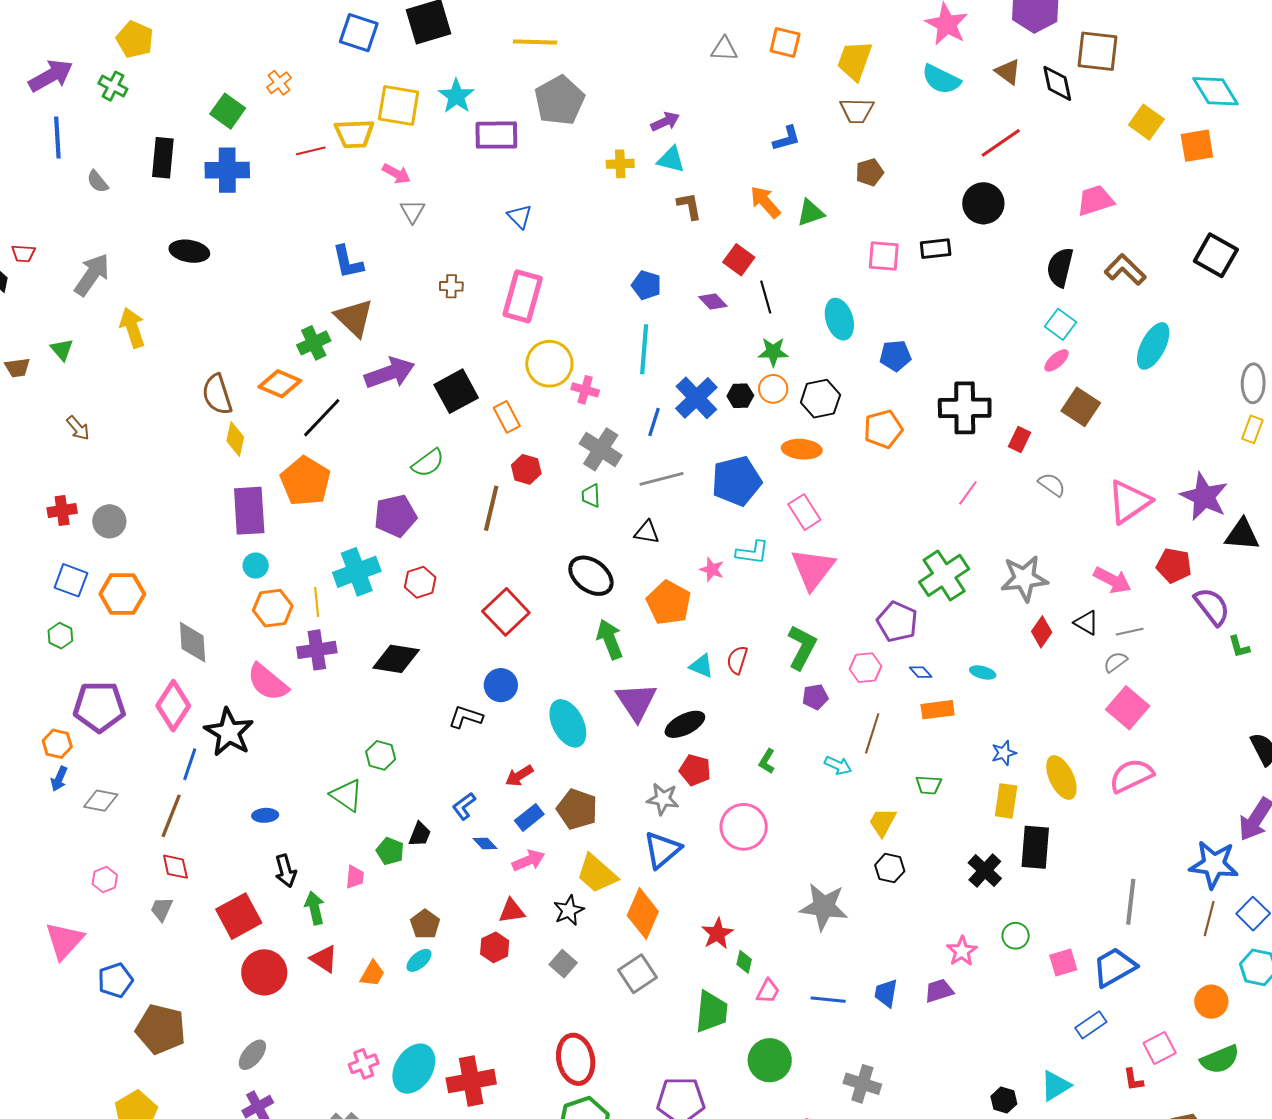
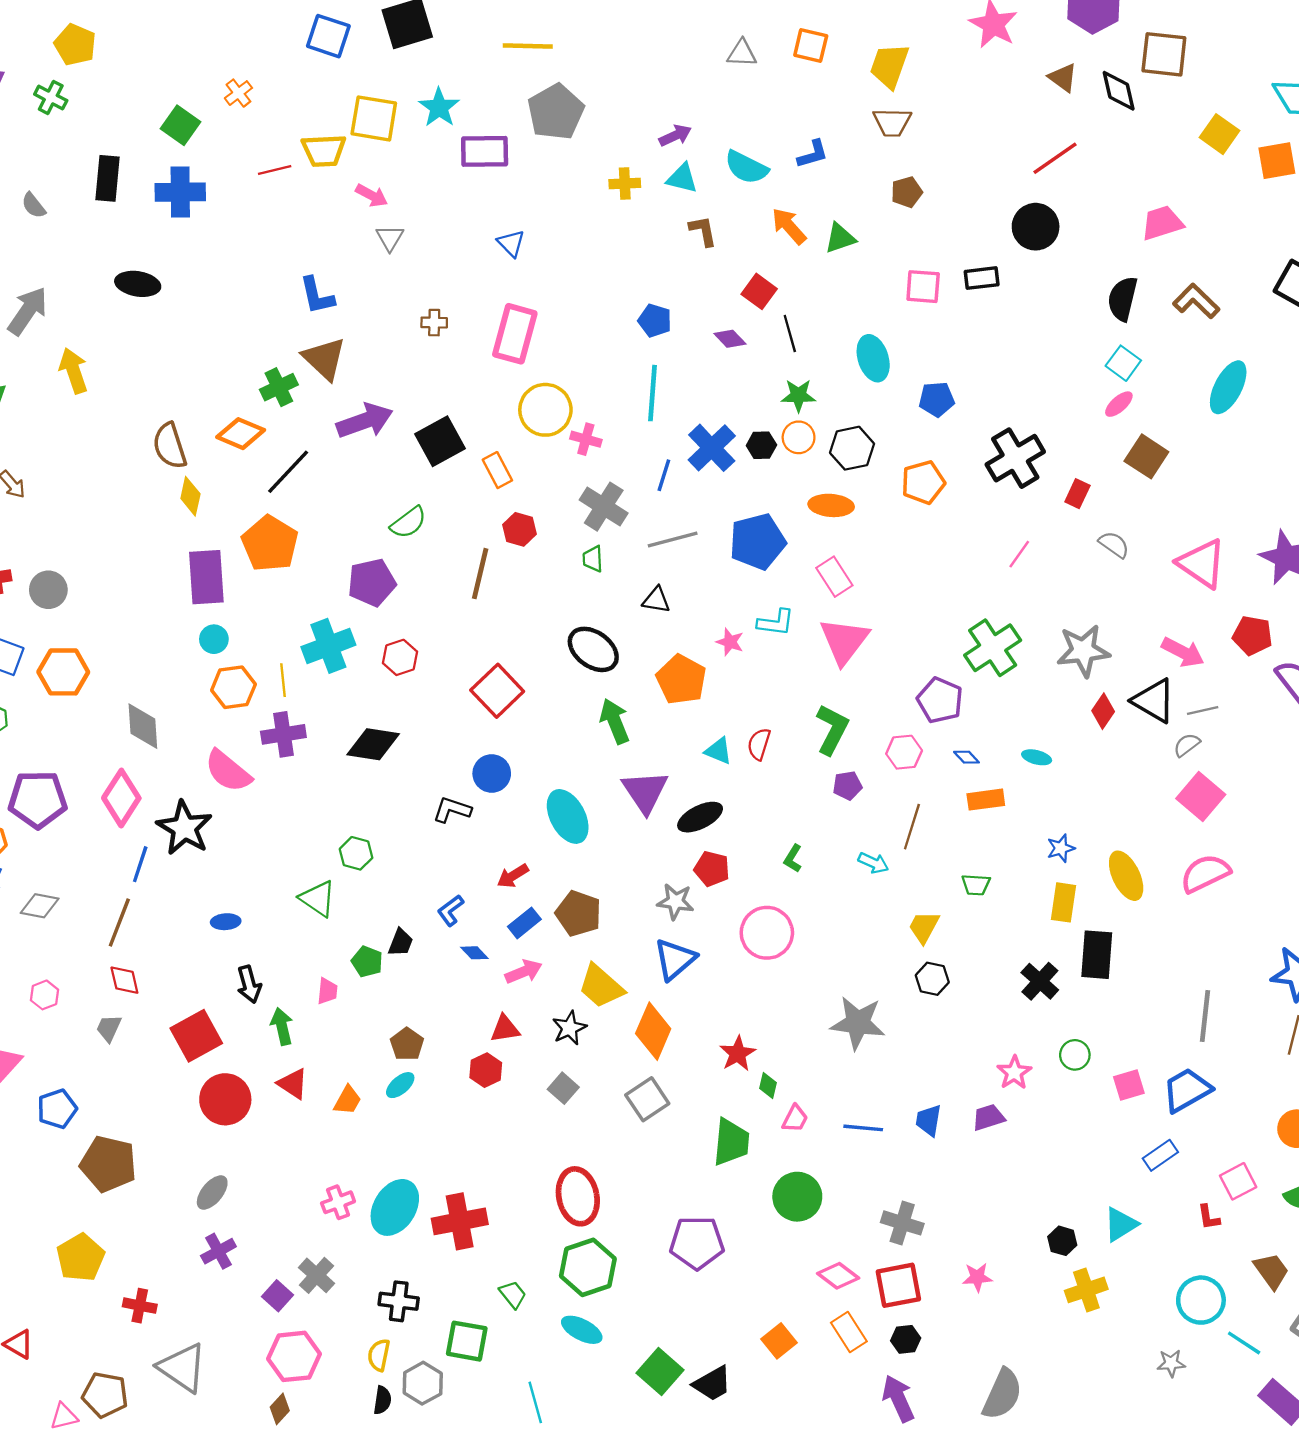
cyan semicircle: (941, 79) -> (746, 167), moved
black cross: (965, 408) -> (1015, 458), turned -30
pink triangle: (1129, 502) -> (1202, 563), turned -51
black triangle: (1086, 623) -> (1154, 701), size x1.6

